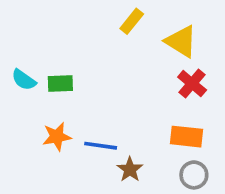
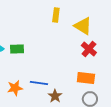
yellow rectangle: (132, 21) -> (56, 15), turned -32
orange star: (57, 137) -> (15, 88), moved

